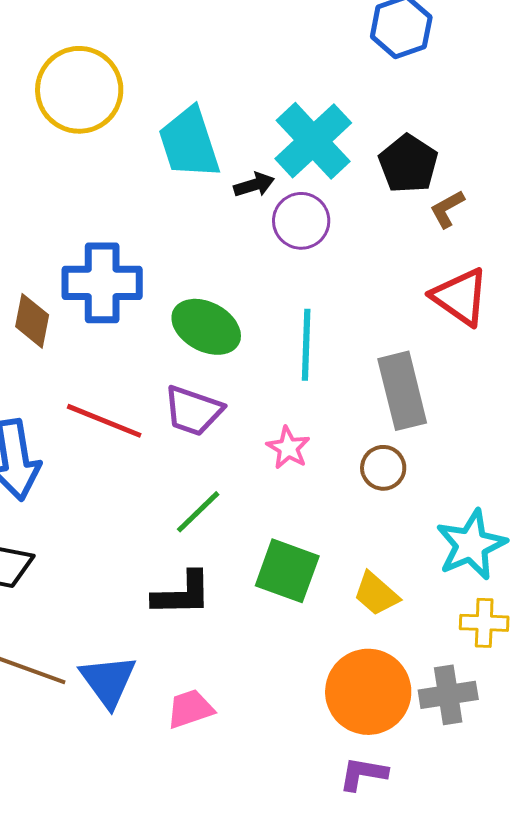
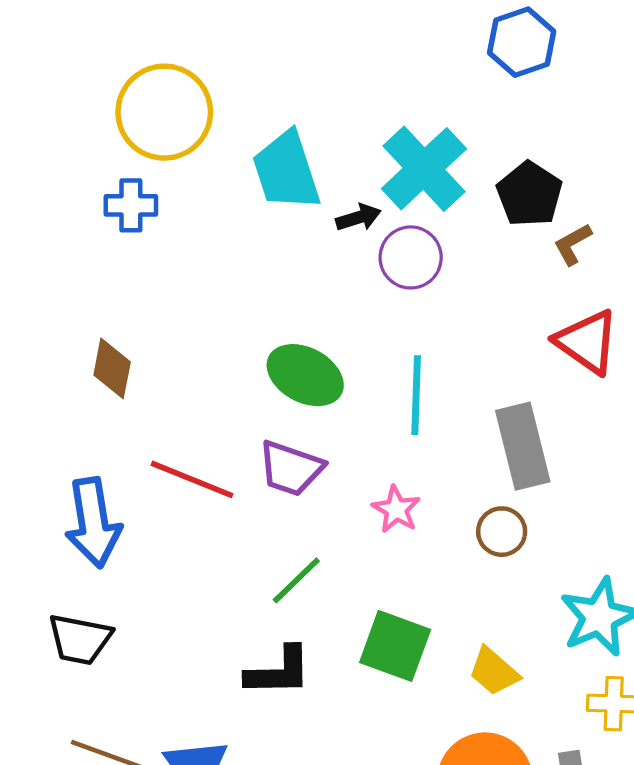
blue cross: (102, 283) -> (131, 205), moved, size x0.6

